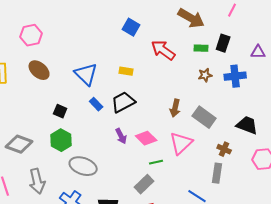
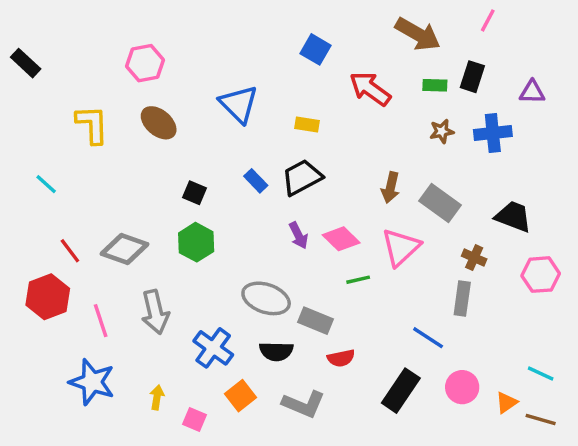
blue triangle: (86, 74) -> (239, 104), moved
gray ellipse: (83, 166) -> (266, 298), moved
gray rectangle: (144, 184) -> (316, 321), moved, turned 66

